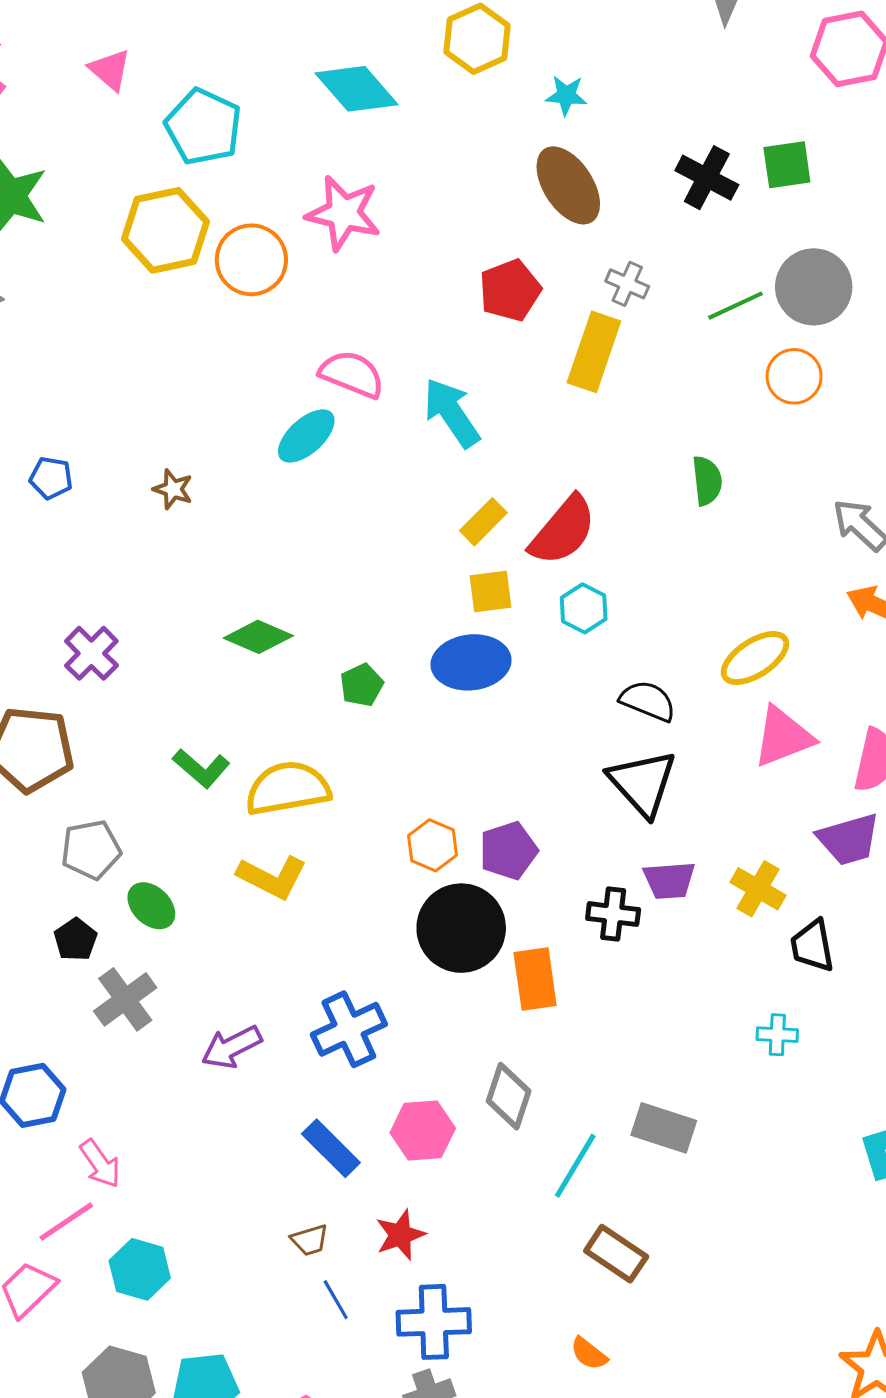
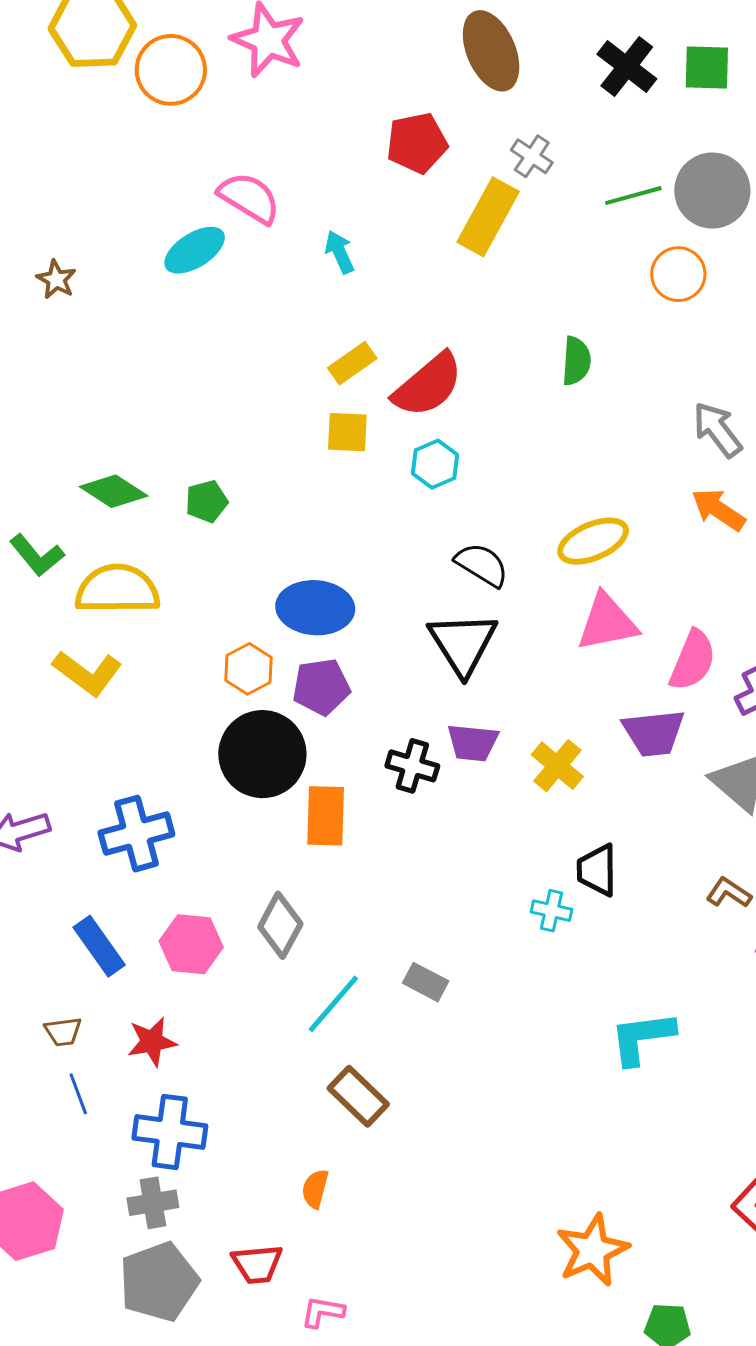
cyan arrow: (452, 413) -> (340, 252), size x0.6
green diamond: (258, 637) -> (114, 491), moved
blue ellipse: (471, 662) -> (315, 608), moved
black trapezoid: (812, 946) -> (597, 870), moved
gray rectangle: (664, 1128) -> (426, 982), size x0.7
orange semicircle: (589, 1354) -> (315, 1189), turned 57

